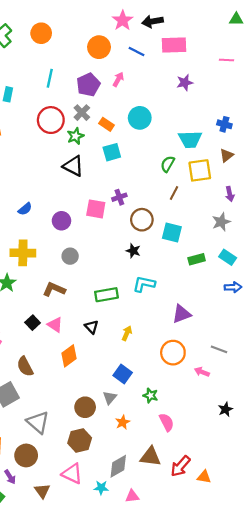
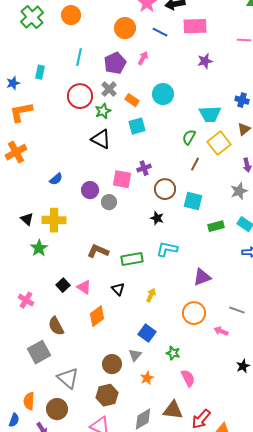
yellow square: (200, 170) -> (219, 143), turned -30
gray circle: (70, 256) -> (109, 202), moved
brown L-shape: (54, 289) -> (98, 251), moved

